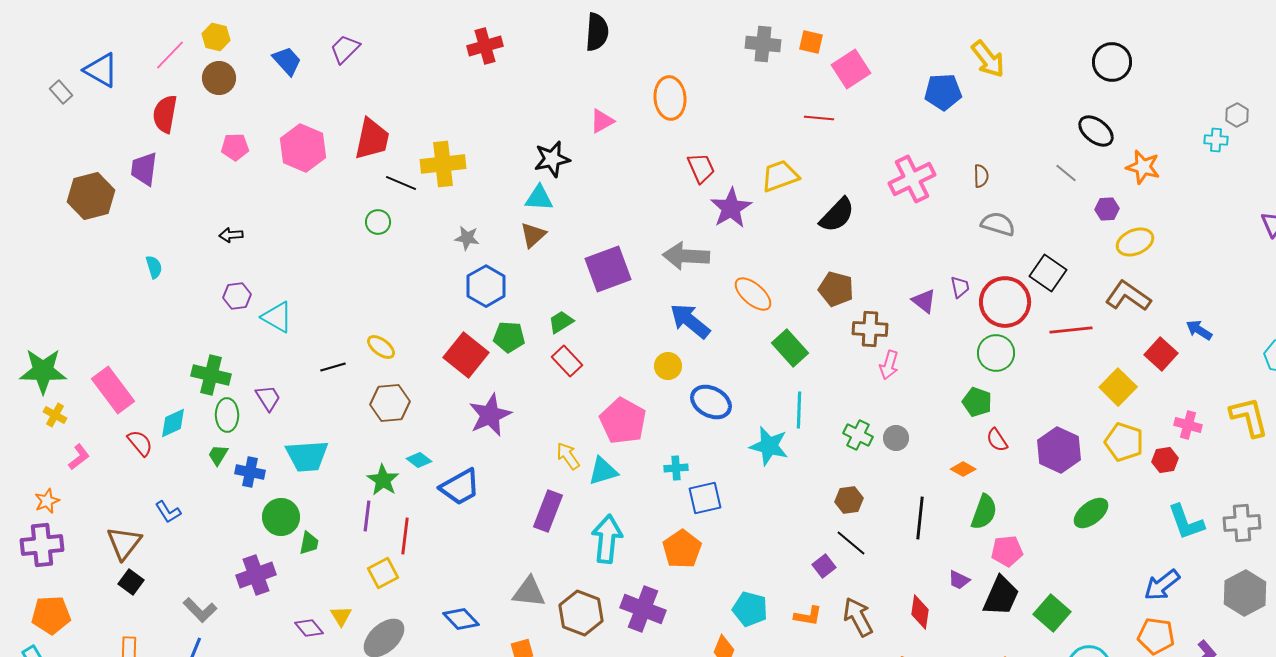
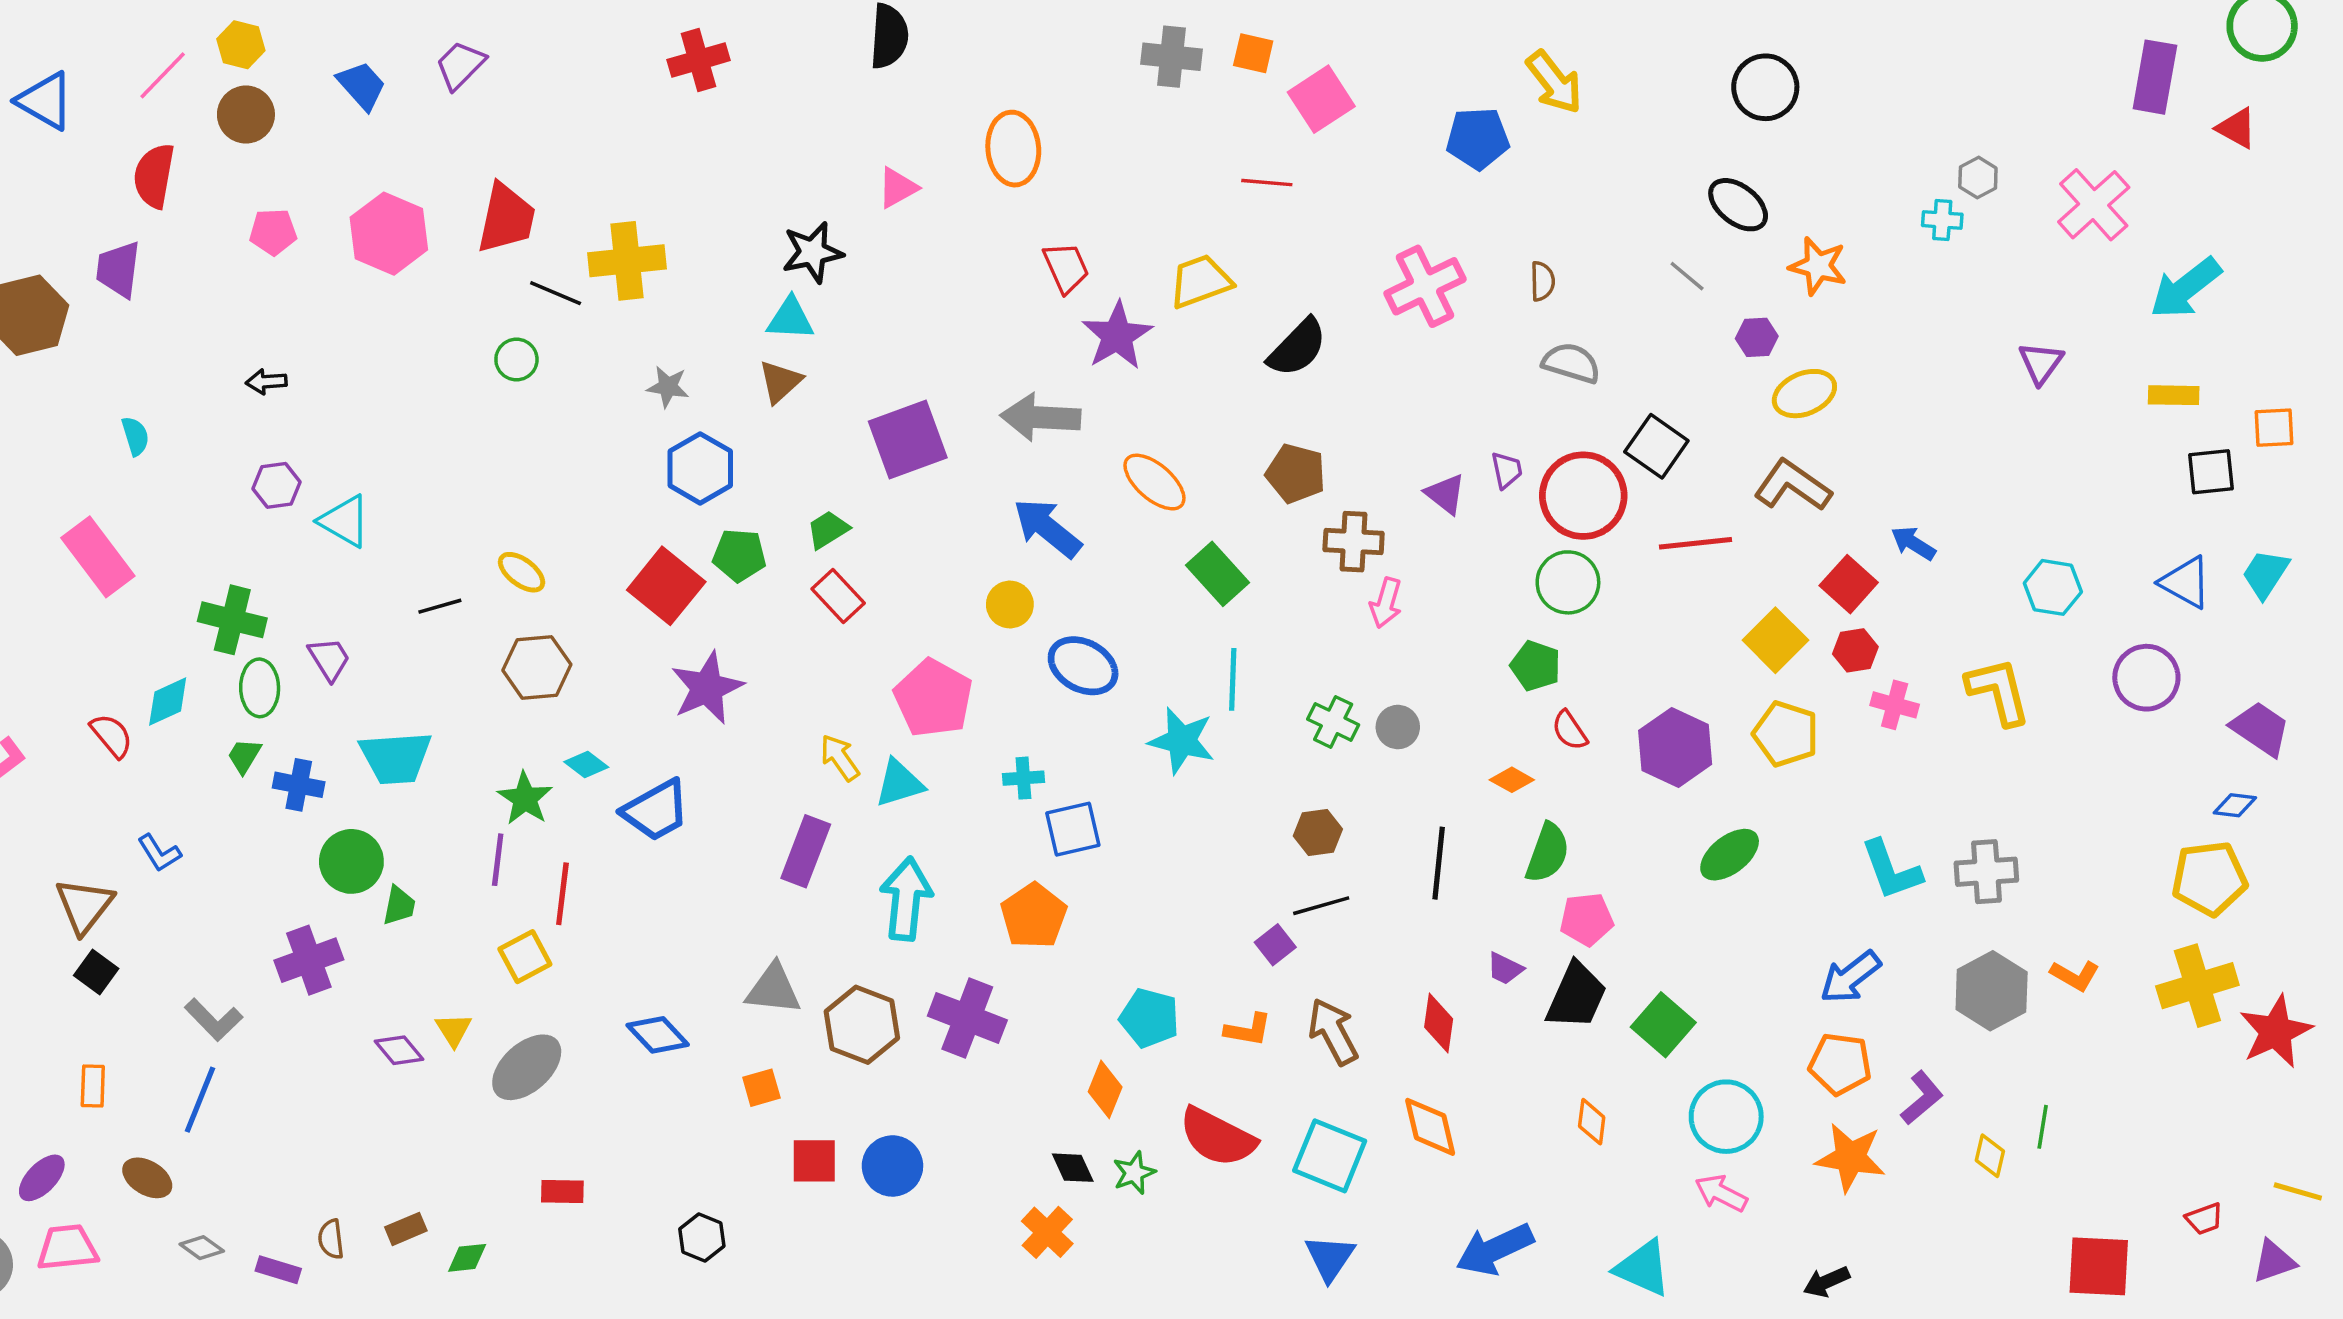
pink rectangle: (113, 390) -> (98, 557), moved
red hexagon: (1165, 460) -> (1855, 650), moved
black line: (851, 543) -> (1321, 906), turned -56

